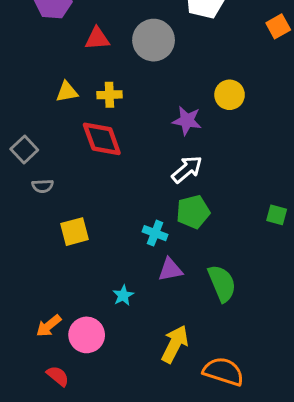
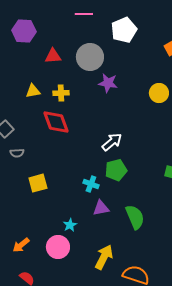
yellow circle: (230, 95) -> (159, 93), moved
purple star: (187, 121) -> (108, 83), moved
pink circle: (87, 335) -> (58, 247), moved

